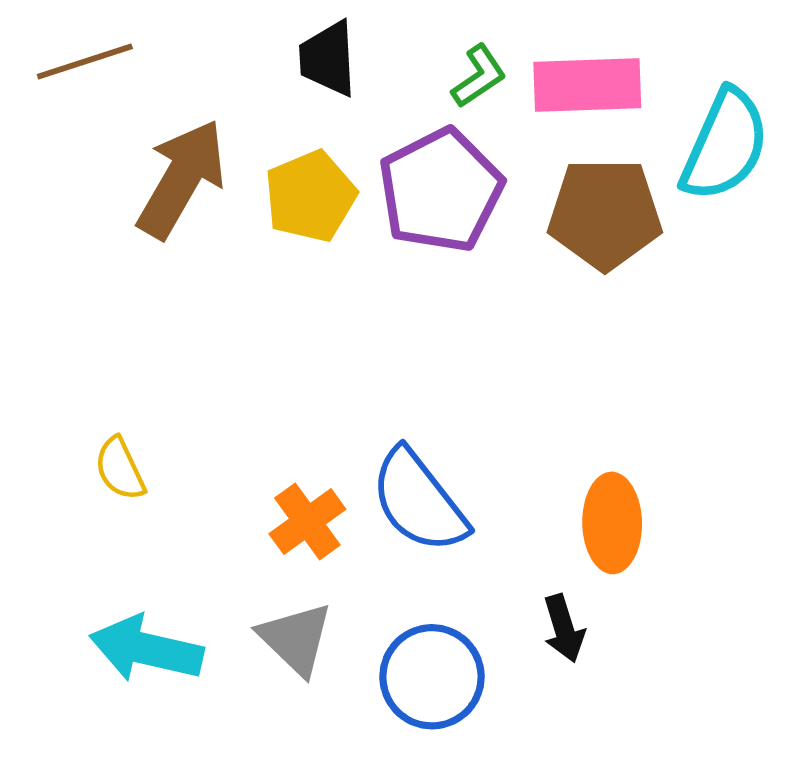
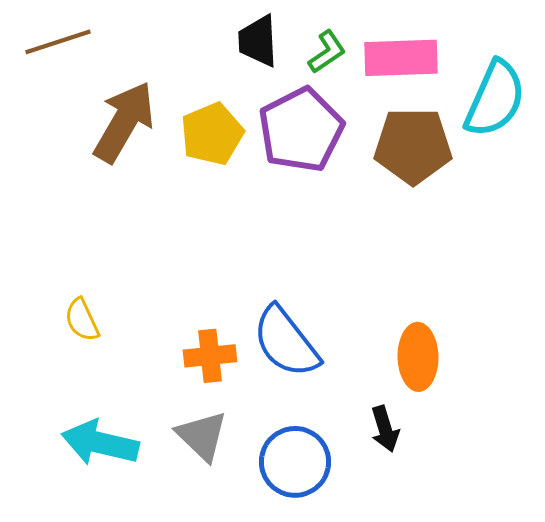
black trapezoid: (328, 59) -> (258, 41), moved
orange cross: (307, 522) -> (210, 356), turned 30

